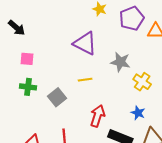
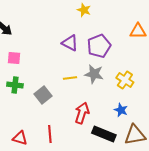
purple pentagon: (132, 18) -> (99, 46), moved
purple triangle: (85, 43) -> (70, 43), size x0.7
gray star: (120, 62) -> (94, 74), moved

